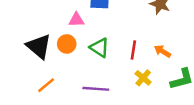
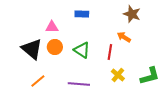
pink triangle: (76, 20) -> (52, 27), moved
orange arrow: (162, 51) -> (124, 37), moved

